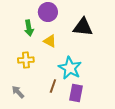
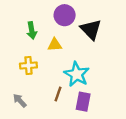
purple circle: (48, 12) -> (65, 15), moved
black triangle: (83, 27) -> (91, 29), turned 40
yellow triangle: (50, 41) -> (55, 45), turned -32

